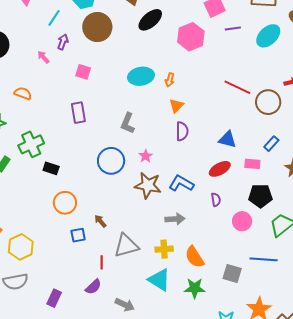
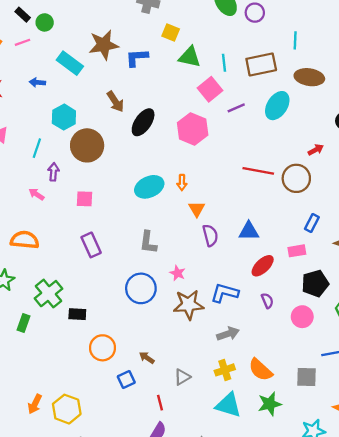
orange semicircle: (23, 93) -> (25, 240), size x1.4
blue triangle: (228, 140) -> (249, 231), moved
gray triangle: (126, 246) -> (182, 377), size x0.6

